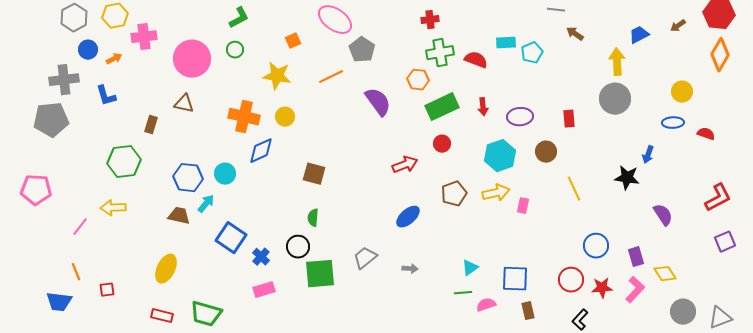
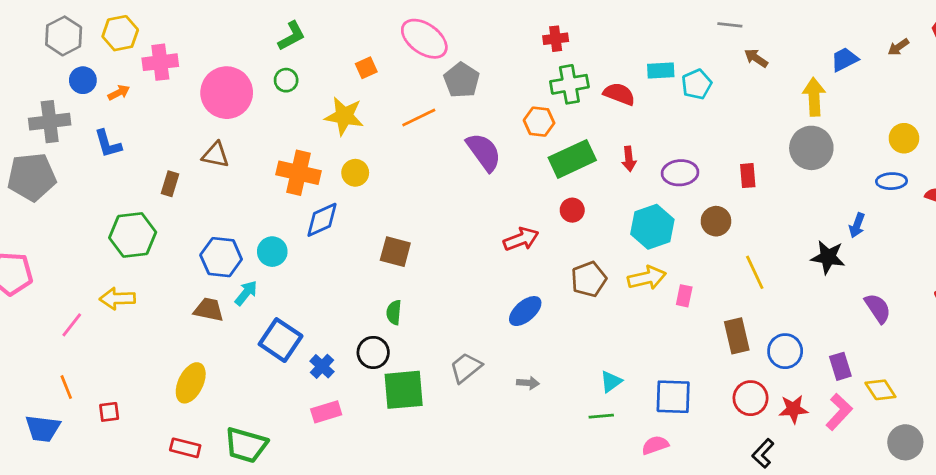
pink semicircle: (486, 305) -> (655, 445), moved
brown rectangle: (528, 311) -> (737, 336), moved, size x1.4

